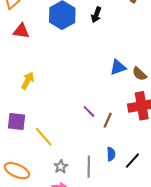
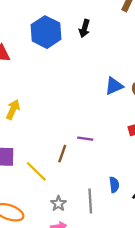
purple line: (89, 111) -> (85, 139), turned -32
brown line: (108, 120) -> (62, 154), moved

